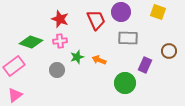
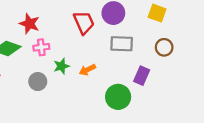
red star: (60, 19) -> (30, 24), moved
brown circle: (169, 51) -> (164, 47), moved
orange arrow: (99, 60) -> (87, 70), turned -48

